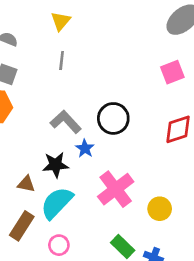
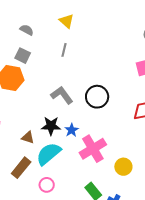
yellow triangle: (61, 21) -> (67, 21), turned -35
blue star: (85, 148) -> (72, 130), moved

